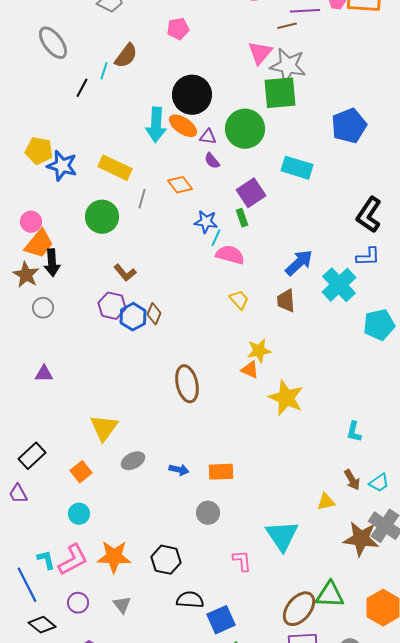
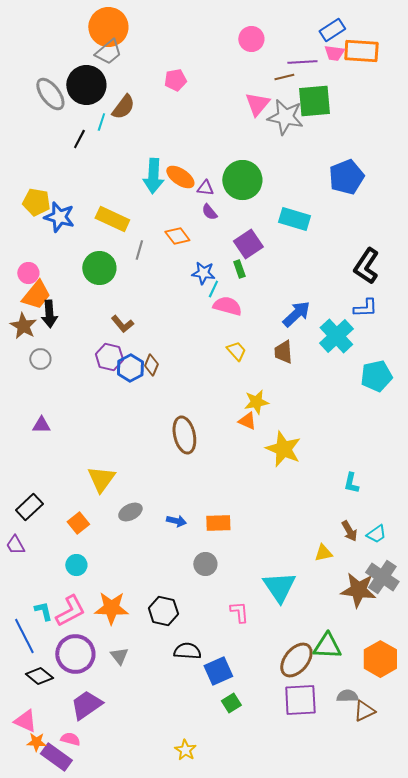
green square: (280, 93) -> (314, 101), moved
black circle: (192, 95) -> (86, 85), moved
purple circle: (78, 603) -> (75, 654), size x1.8

